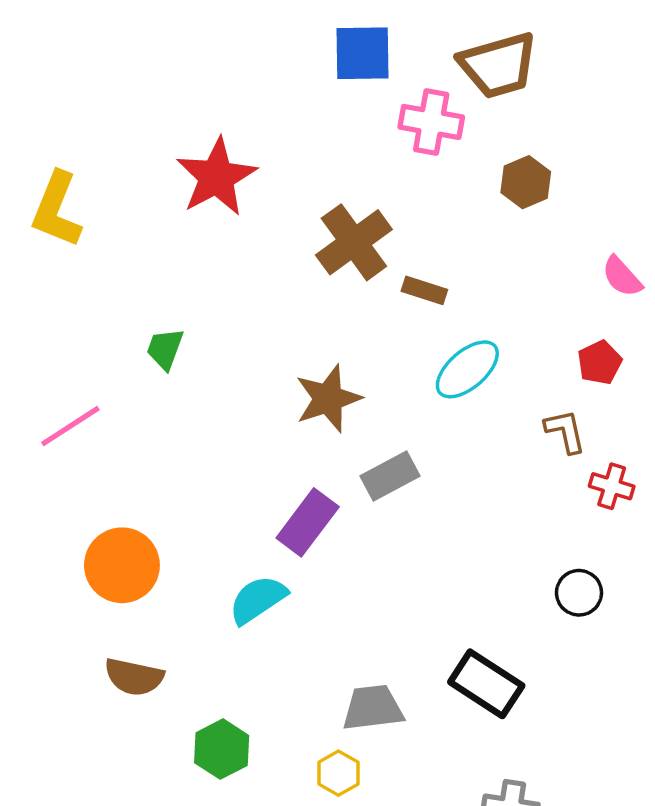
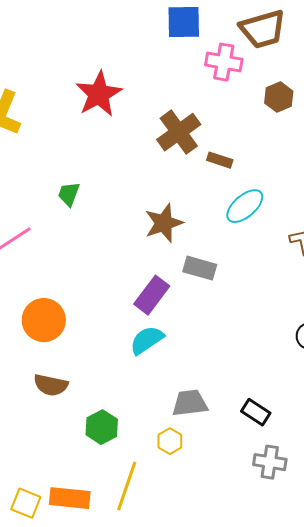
gray rectangle: (390, 476) -> (200, 268), turned 44
cyan semicircle: (258, 600) -> (147, 340), moved
black rectangle: (486, 684) -> (256, 412), moved, size x0.7

